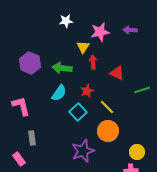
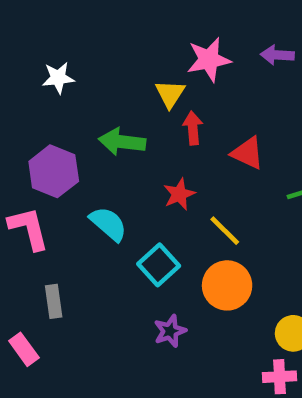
white star: (66, 21) -> (58, 78), moved
purple hexagon: (30, 63) -> (54, 171), moved
cyan semicircle: (59, 93) -> (108, 224), moved, turned -84
cyan square: (78, 112) -> (159, 265), moved
purple star: (83, 151) -> (170, 331), size x0.6

